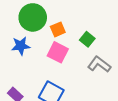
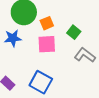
pink square: (58, 52) -> (47, 44), turned -30

